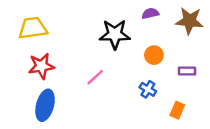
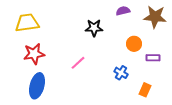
black star: (115, 34) -> (94, 28), size x0.7
orange circle: (154, 55) -> (134, 44), moved

